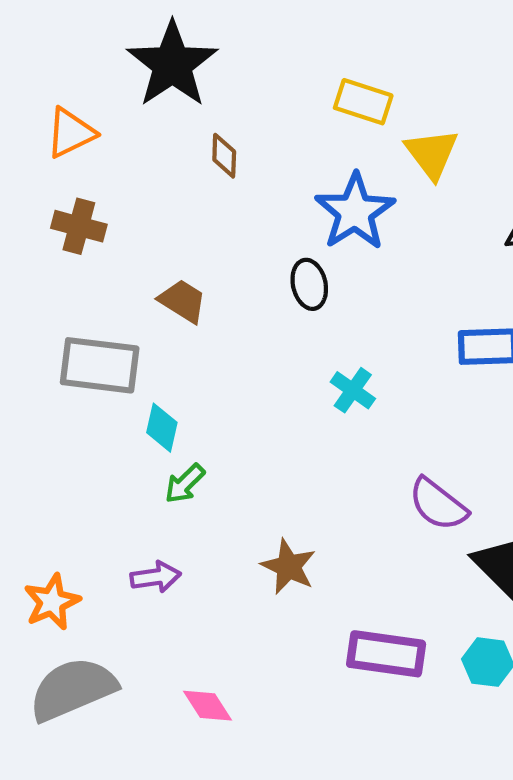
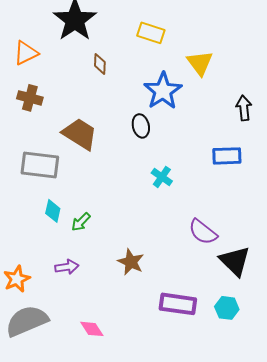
yellow rectangle: (363, 102) -> (151, 33), moved
brown trapezoid: (183, 301) -> (80, 134), size x1.5
cyan diamond: (162, 428) -> (53, 211), moved

